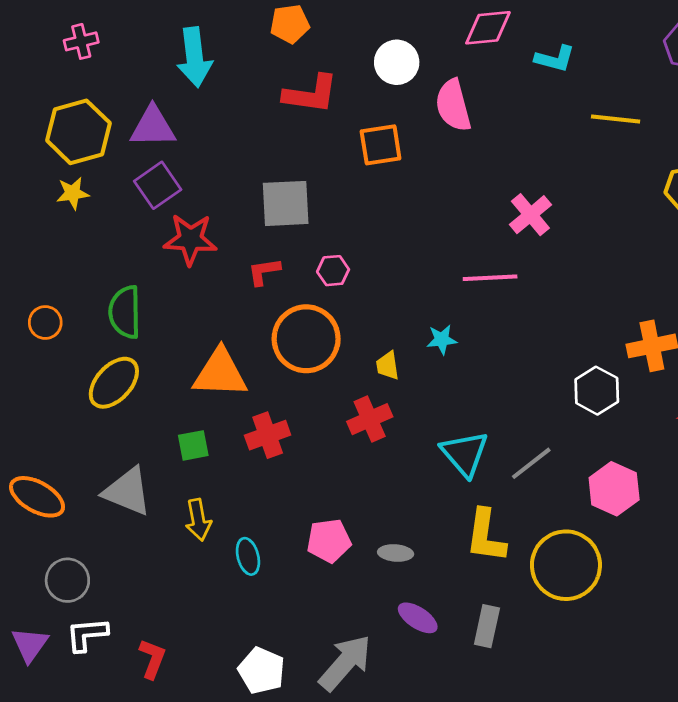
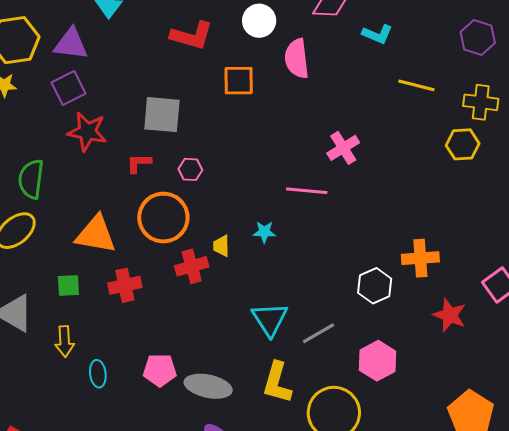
red cross: (370, 419) -> (192, 266), moved
gray ellipse: (396, 553) -> (208, 386), size x1.8

